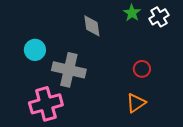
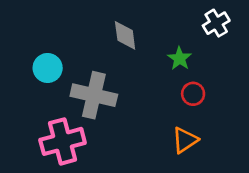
green star: (132, 13) -> (179, 58), moved

